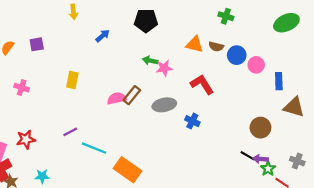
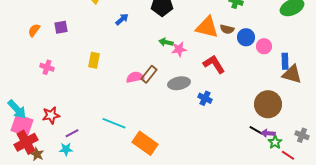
orange triangle: (195, 44) -> (207, 27), size x1.4
brown triangle: (294, 107) -> (292, 74), moved
brown circle: (260, 128) -> (268, 104), size x1.4
purple line: (70, 132) -> (72, 133), moved

